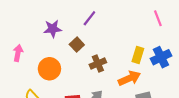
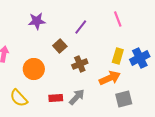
purple line: (89, 18) -> (81, 27), moved
pink line: (158, 18) -> (118, 19), moved
purple star: (53, 29) -> (37, 21), moved

